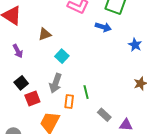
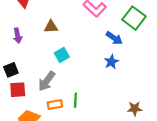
blue star: (135, 45) -> (111, 62), moved
orange rectangle: (69, 101) -> (55, 104), turned 56

